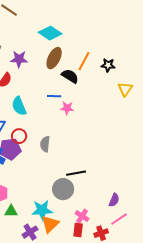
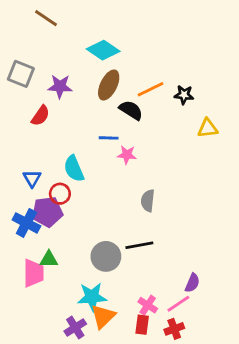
orange line: (84, 61) -> (151, 89), turned 36
yellow triangle: (125, 89) -> (208, 128), turned 49
cyan semicircle: (19, 106) -> (74, 169), moved
gray semicircle: (45, 144) -> (148, 201), moved
gray circle: (63, 189) -> (106, 256), moved
green triangle: (11, 211) -> (49, 259), moved
pink line: (119, 219) -> (178, 304), moved

